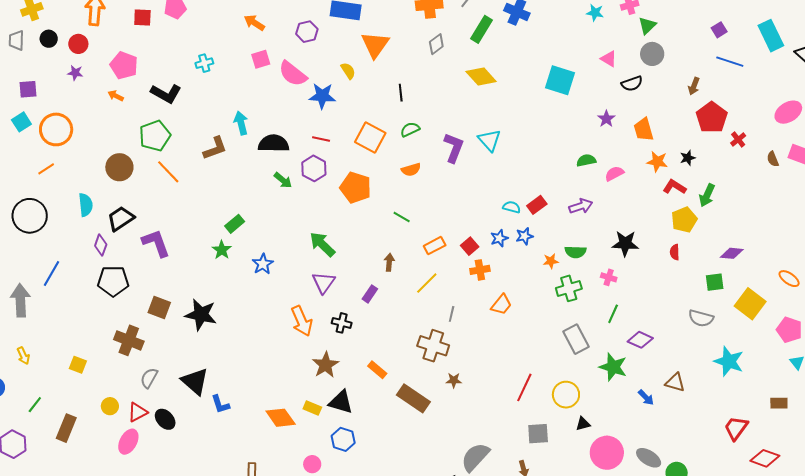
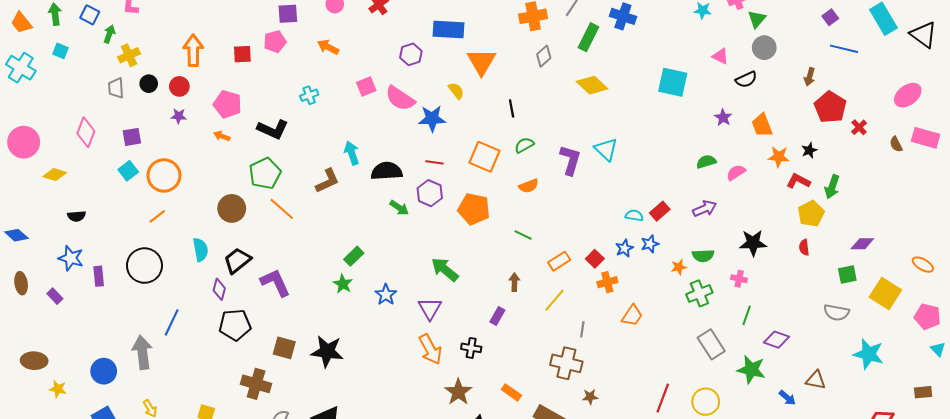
orange arrow: (254, 23) -> (328, 47), moved
purple triangle: (324, 282) -> (430, 309), moved

